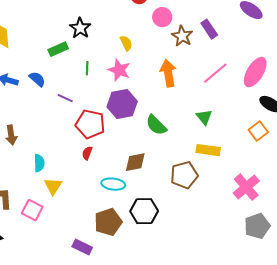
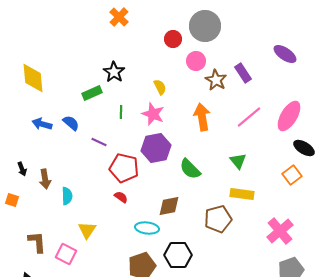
red semicircle: (87, 153) -> (121, 197), turned 104
cyan semicircle: (39, 163) -> (67, 196), moved

